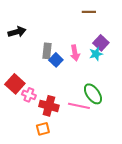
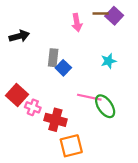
purple square: (101, 43) -> (114, 16), moved
pink arrow: (75, 53) -> (77, 23), moved
pink line: (79, 106) -> (89, 97), moved
orange square: (43, 129) -> (71, 146), moved, size x1.5

